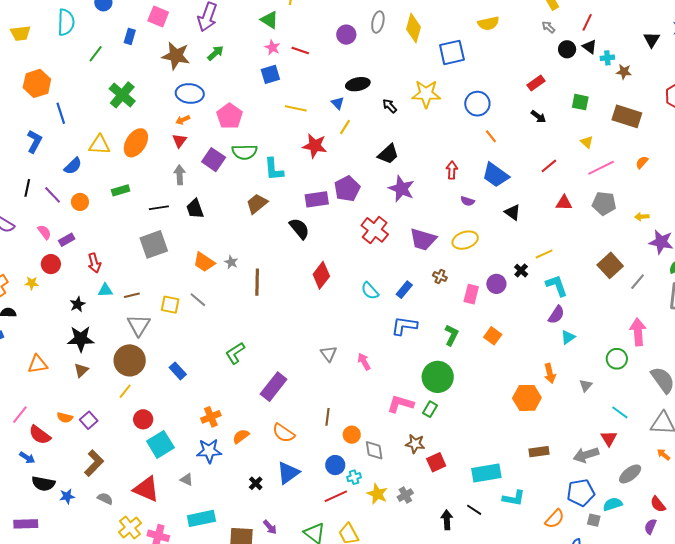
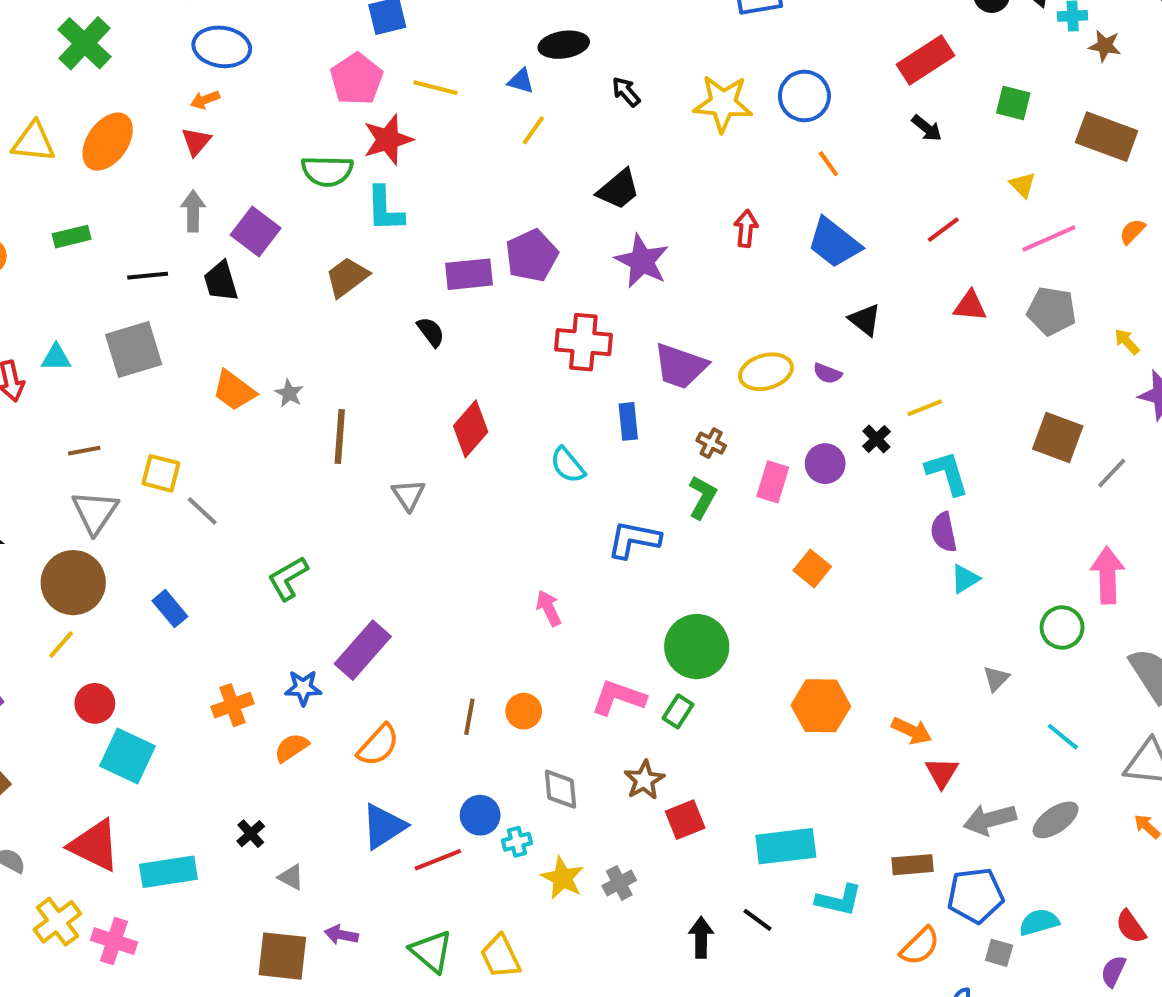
red rectangle: (536, 83) -> (926, 60), size x1.5
yellow star: (426, 94) -> (723, 103), moved
blue triangle: (338, 103) -> (521, 81), turned -32
pink pentagon: (229, 116) -> (356, 79), moved
red star: (315, 146) -> (388, 140), moved, turned -30
purple square: (214, 160) -> (256, 231), moved
purple semicircle: (467, 201) -> (827, 373), moved
yellow arrow: (642, 217) -> (1127, 342), turned 48
black semicircle: (299, 229) -> (431, 332), size x0.7
red cross: (375, 230) -> (583, 342), turned -36
brown square: (610, 265) -> (1058, 437), turned -30
cyan triangle: (105, 290) -> (56, 358), moved
blue rectangle: (404, 290) -> (628, 421), moved, turned -48
gray line: (198, 300) -> (202, 511), moved
purple semicircle: (556, 315) -> (944, 532), turned 132
green L-shape: (451, 335) -> (702, 497), moved
gray triangle: (329, 354) -> (408, 495), moved
orange arrow: (550, 373) -> (912, 731), moved, turned -54
orange hexagon: (527, 398) -> (821, 706), moved
orange semicircle: (283, 433) -> (378, 745), turned -85
orange circle: (352, 435) -> (524, 711), moved
red triangle: (609, 438) -> (942, 773), moved
cyan square: (160, 444) -> (127, 756), turned -36
brown star: (415, 444) -> (644, 780), turned 30
blue star: (209, 451) -> (303, 688), moved, size x0.7
brown rectangle: (539, 452) -> (912, 865), moved
gray ellipse: (630, 474) -> (1056, 820), moved
gray triangle: (187, 480) -> (291, 877), moved
black cross: (256, 483) -> (251, 834), moved
red line: (336, 496) -> (438, 860), moved
cyan rectangle: (201, 518) -> (168, 872), moved
purple arrow: (270, 527) -> (341, 935), turned 140

